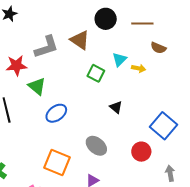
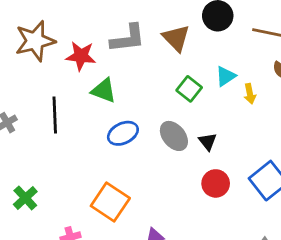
yellow arrow: (139, 68) -> (250, 94), turned 56
green triangle: (37, 86) -> (104, 91), turned -30
gray ellipse: (96, 146) -> (174, 136), moved
red circle: (141, 152) -> (216, 183), moved

